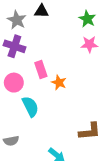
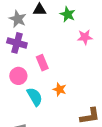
green star: (87, 19) -> (68, 14), moved
orange star: (59, 83) -> (60, 89), moved

